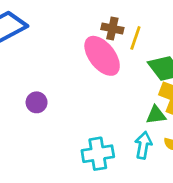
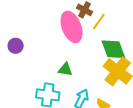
green triangle: (156, 115) -> (65, 69), moved

